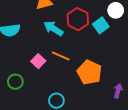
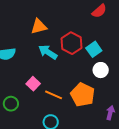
white circle: (116, 10) -> (101, 70), moved
orange line: (61, 56) -> (54, 95), moved

